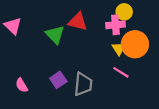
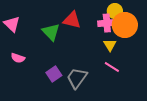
orange circle: (135, 44) -> (125, 25), moved
gray trapezoid: (83, 84) -> (77, 78), turned -150
pink semicircle: (22, 85) -> (18, 58), moved, turned -40

